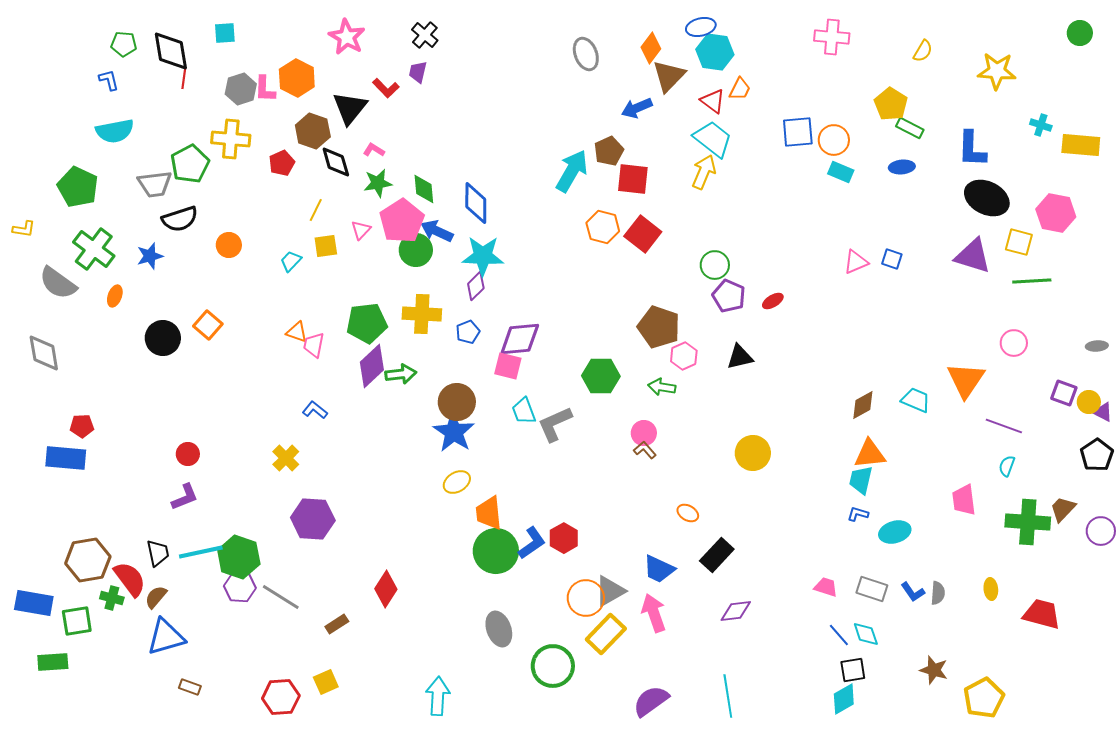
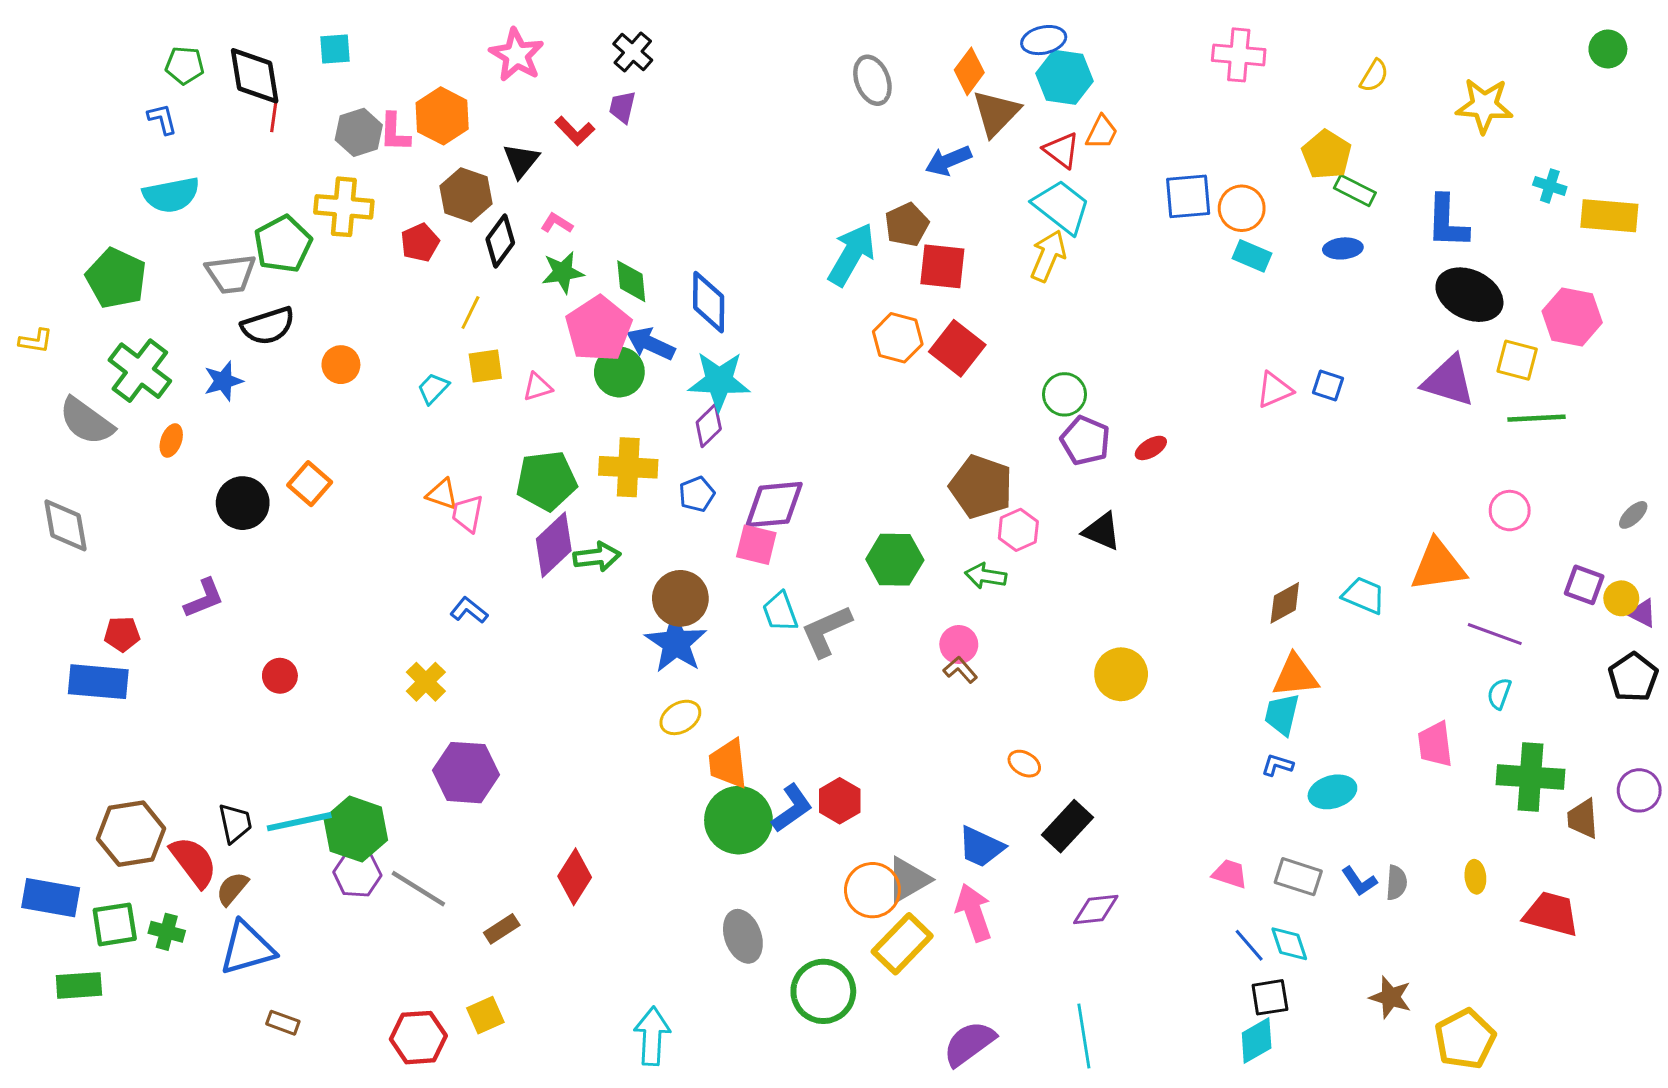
black triangle: (350, 108) -> (521, 161), size x0.7
black diamond: (336, 162) -> (500, 241), turned 52
pink triangle: (361, 230) -> (537, 387), moved, turned 30
gray ellipse: (1097, 346) -> (1633, 515), turned -40
black triangle: (740, 357) -> (1102, 531), turned 36
orange triangle: (966, 380) -> (1438, 566), turned 48
purple L-shape: (185, 497) -> (204, 598), moved
brown trapezoid: (1063, 509) -> (1583, 819), moved, turned -48
green cross: (112, 598) -> (167, 932), moved

